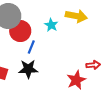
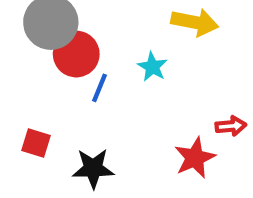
cyan star: (51, 25) -> (152, 67), moved
black star: (28, 69) -> (93, 168), moved

